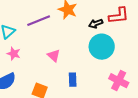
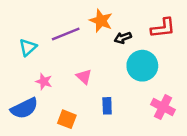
black arrow: (96, 24) -> (123, 38), moved
pink star: (14, 54) -> (44, 82), moved

